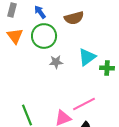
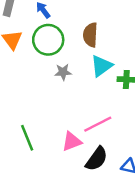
brown semicircle: (74, 18) -> (90, 35), moved, turned 108

